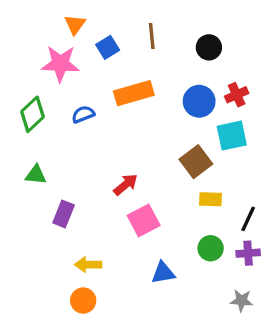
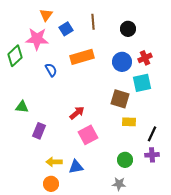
green diamond: (33, 114) -> (15, 56), moved
blue semicircle: (83, 114) -> (51, 70), turned 80
brown square: (196, 162) -> (120, 99), turned -36
green circle: (211, 248) -> (125, 160), moved
blue triangle: (163, 273) -> (76, 167), moved
gray star: (242, 301) -> (119, 184), moved

